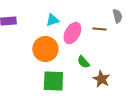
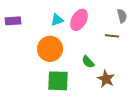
brown line: (99, 29) -> (112, 36), moved
pink ellipse: (72, 33) -> (79, 20), moved

